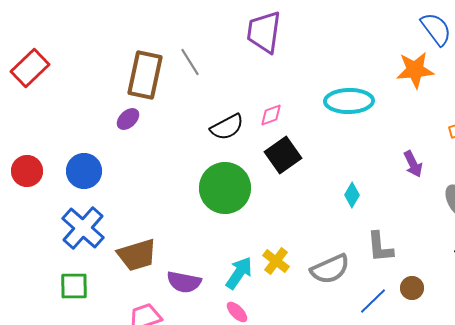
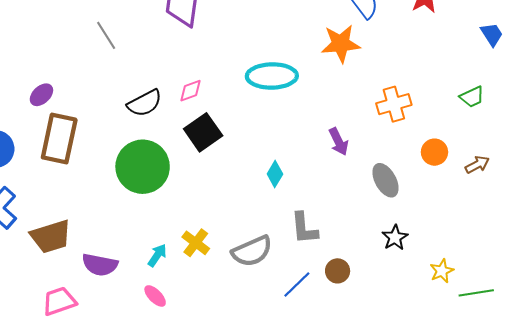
brown rectangle: (145, 75) -> (59, 139), moved
cyan arrow: (239, 273) -> (157, 255), size x0.7

